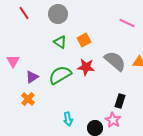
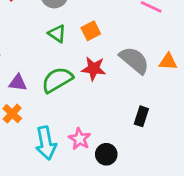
purple triangle: (32, 77) -> (18, 83), turned 40
cyan arrow: (68, 119) -> (46, 143), moved, size x1.6
pink star: (113, 120) -> (80, 139), moved

